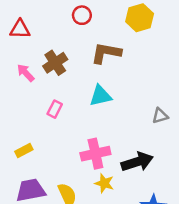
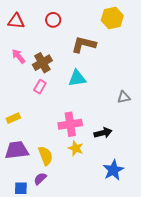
red circle: (82, 15) -> (53, 20), moved
brown cross: (55, 63) -> (42, 63), moved
black arrow: (137, 162) -> (103, 133), size x0.7

